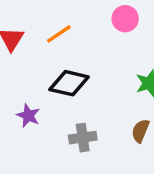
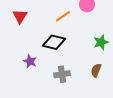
orange line: (59, 34) -> (63, 16), moved

